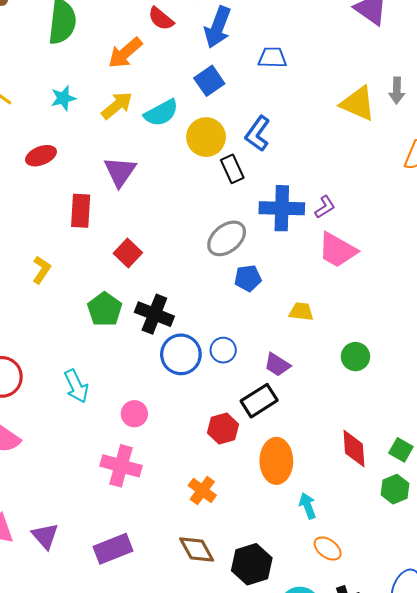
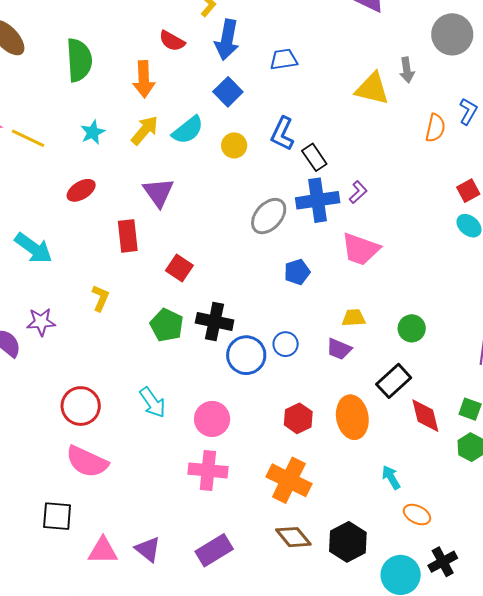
orange arrow: (125, 53) -> (144, 79), turned -42
yellow circle: (206, 137) -> (234, 145), size x0.7
black rectangle: (232, 169) -> (314, 157), moved
gray ellipse: (227, 238) -> (269, 216), moved
pink trapezoid: (337, 250) -> (360, 249), moved
yellow trapezoid: (301, 312) -> (354, 318), moved
black rectangle: (259, 401) -> (394, 381), moved
pink circle: (134, 414) -> (212, 419), size x1.4
orange ellipse: (276, 461) -> (352, 417), moved
orange cross: (202, 490) -> (289, 480), size x1.6

